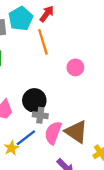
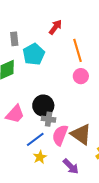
cyan pentagon: (21, 19) -> (34, 54), moved
orange line: (43, 42) -> (78, 50), moved
yellow star: (11, 148) -> (40, 157), moved

